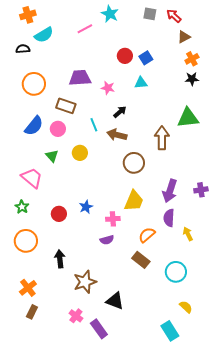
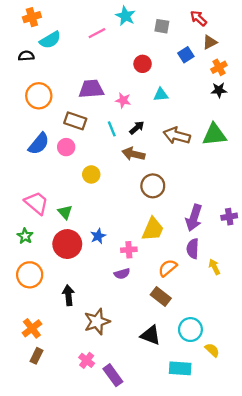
gray square: (150, 14) -> (162, 26), moved
blue square: (146, 58) -> (186, 55), moved
cyan line: (94, 125) -> (112, 129), moved
brown arrow: (162, 138) -> (177, 136), moved, turned -75
green triangle: (52, 156) -> (65, 212), moved
red circle: (59, 214) -> (67, 244), size x1.6
cyan circle: (176, 272) -> (190, 330), moved
black triangle: (115, 301) -> (151, 335), moved
cyan rectangle: (170, 331) -> (180, 368), moved, turned -54

